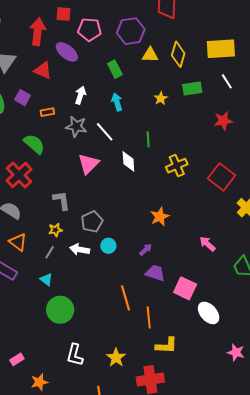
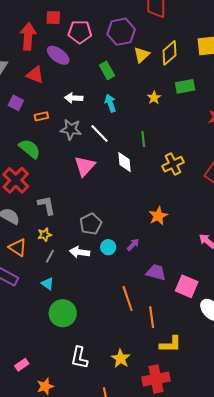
yellow diamond: (178, 54) -> (170, 53), turned 35
yellow triangle: (150, 55) -> (142, 55), turned -42
white arrow: (80, 95) -> (74, 98), turned -102
gray L-shape: (62, 200) -> (47, 205), moved
yellow star: (55, 230) -> (45, 235), moved
purple arrow: (146, 250) -> (133, 245), moved

